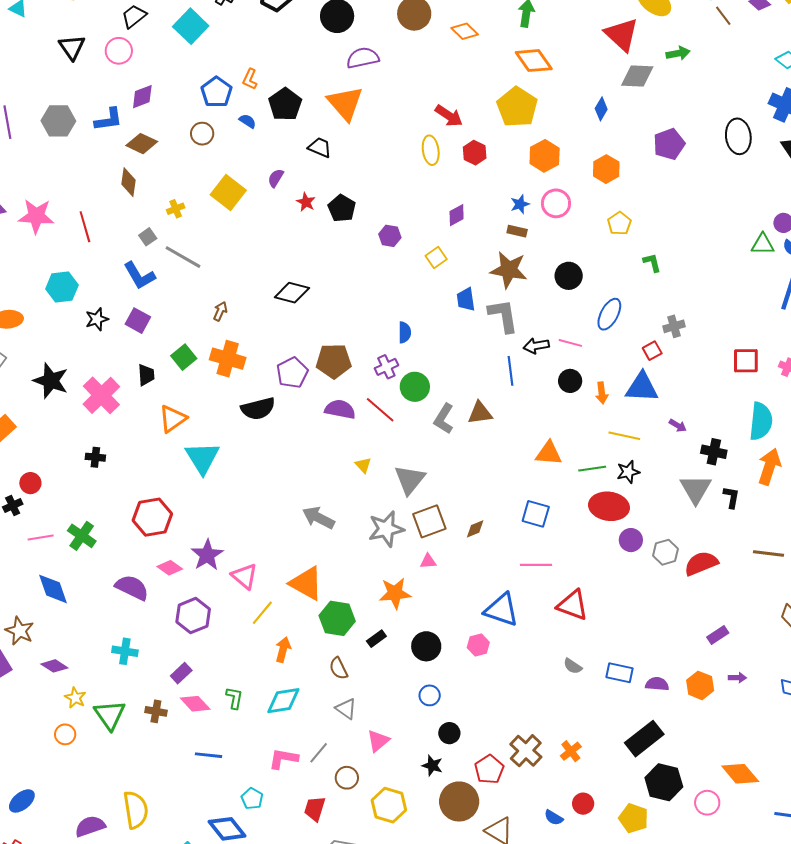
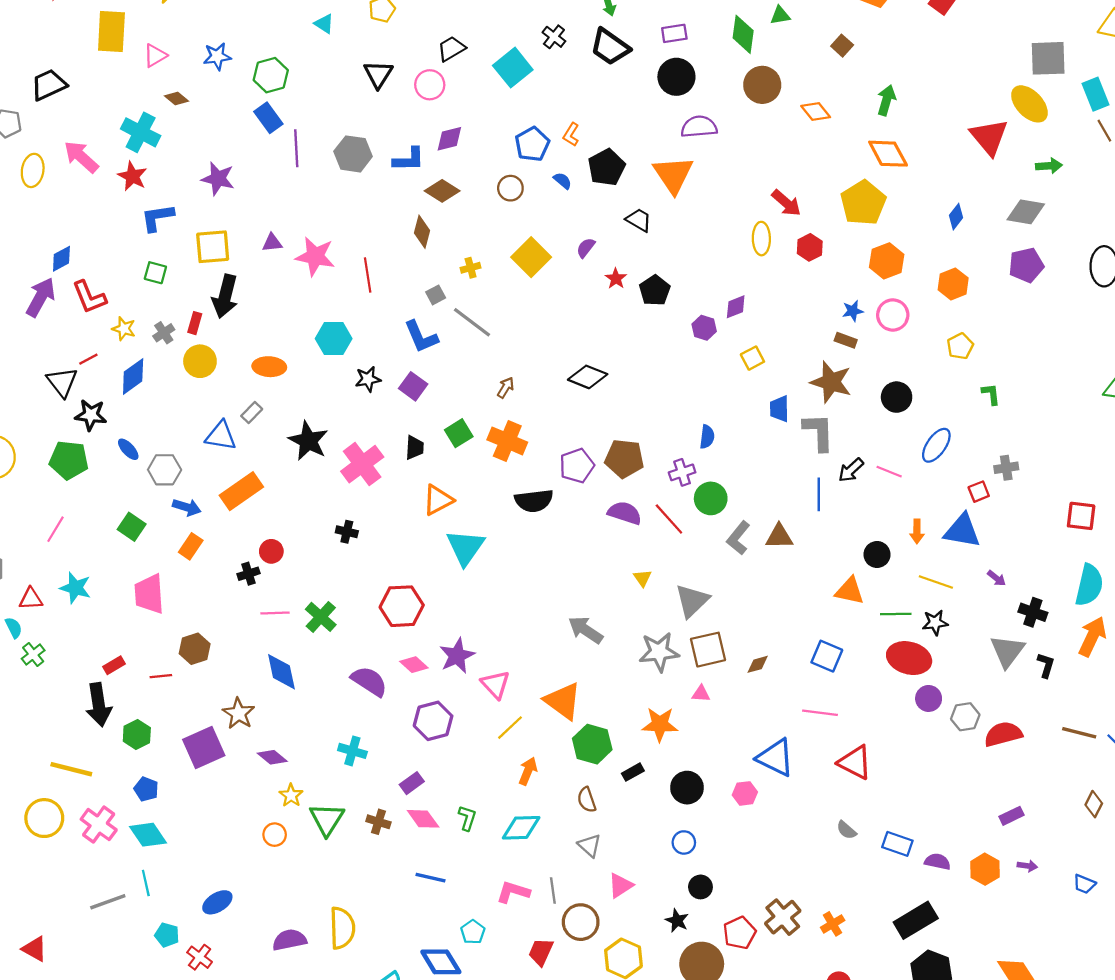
gray diamond: (637, 76) -> (1026, 212), moved
purple diamond: (457, 215) -> (736, 307), moved
black arrow: (536, 346) -> (851, 470), turned -40
black circle: (570, 381) -> (877, 554), moved
gray line: (319, 753) -> (553, 890), turned -55
brown circle: (347, 778) -> (581, 922), size x1.4

